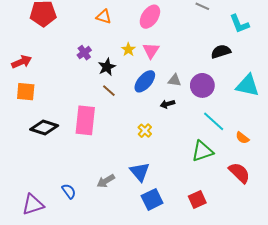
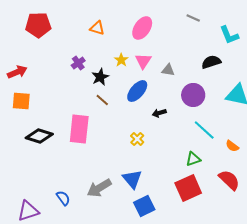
gray triangle: (175, 80) -> (168, 70), moved
green triangle: (202, 151) -> (193, 159), size x0.7
gray arrow: (106, 181) -> (99, 188), size x1.4
red square: (197, 199) -> (188, 188), moved, size x1.5

